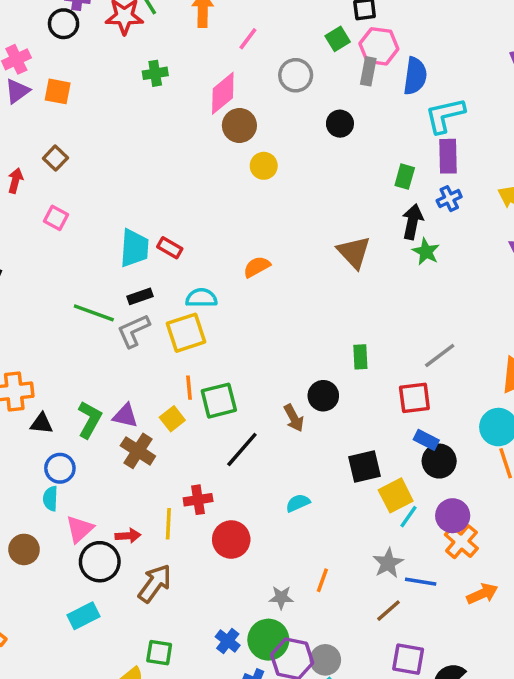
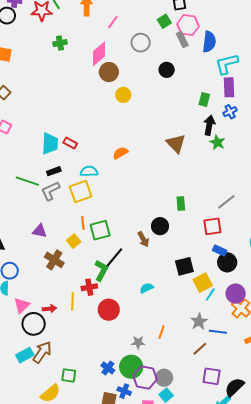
gray rectangle: (368, 71) -> (182, 39), turned -35
purple triangle: (125, 416) -> (40, 231), moved
green L-shape: (90, 420) -> (101, 271), moved
brown arrow: (155, 583) -> (42, 352), moved

